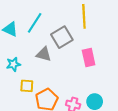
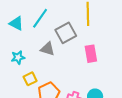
yellow square: (27, 86) -> (30, 79), turned -32

